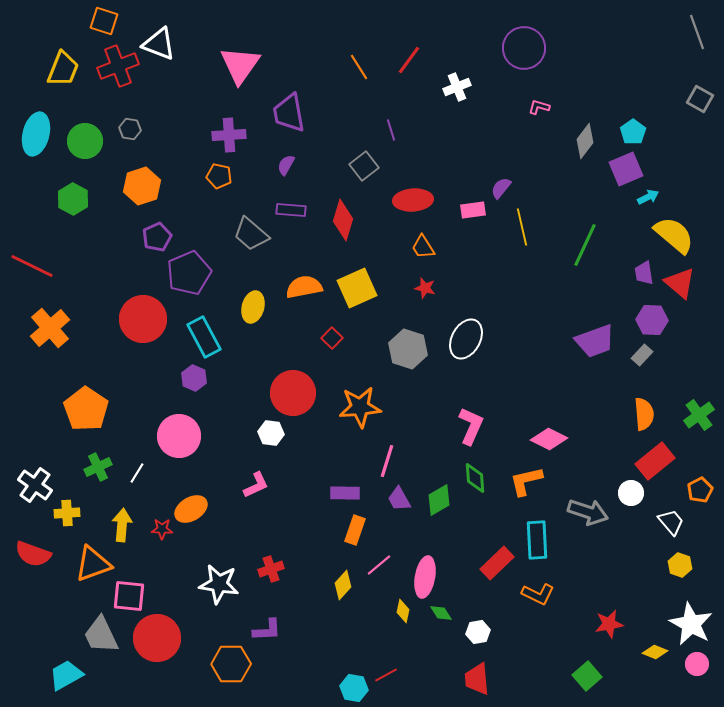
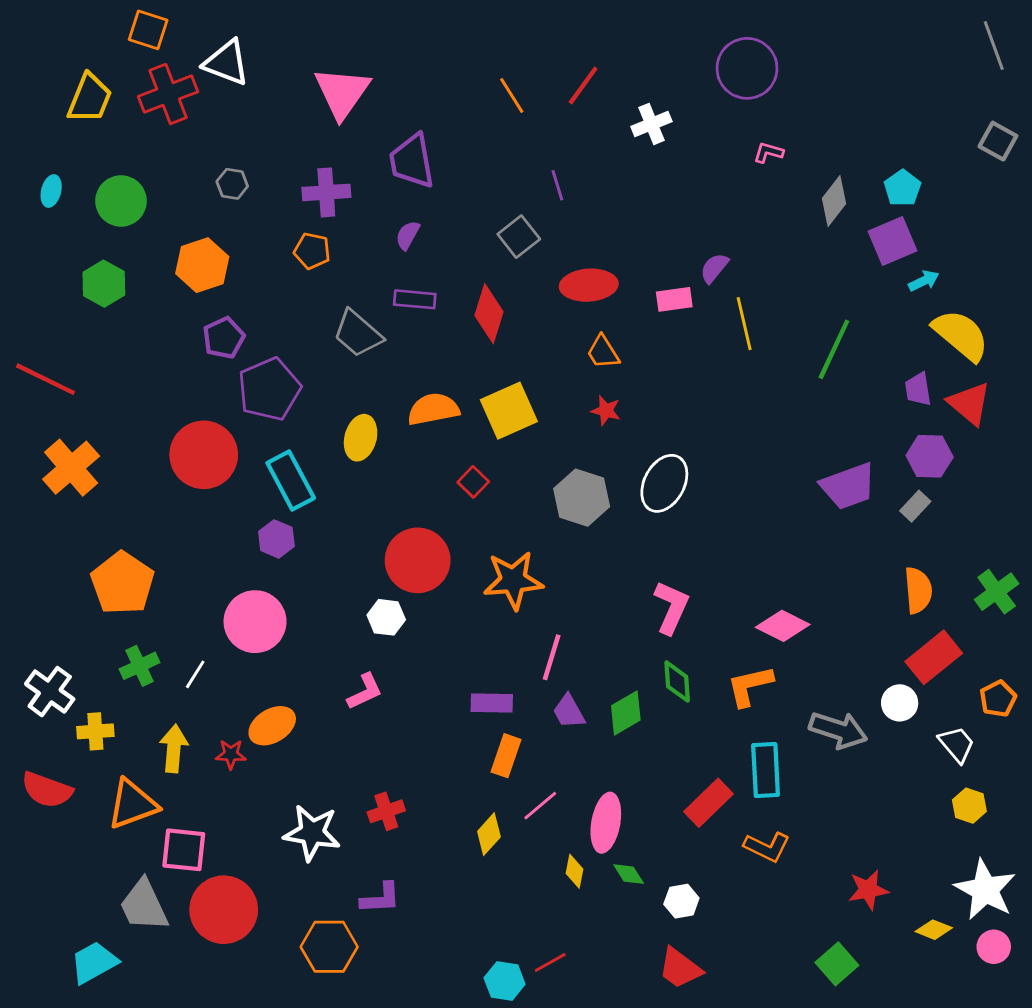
gray hexagon: (130, 129) -> (232, 184), moved
cyan ellipse: (36, 134) -> (51, 191), size x0.5
red trapezoid: (477, 679) -> (680, 968), turned -48

